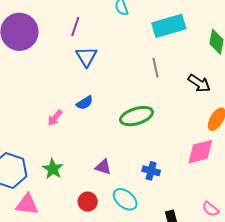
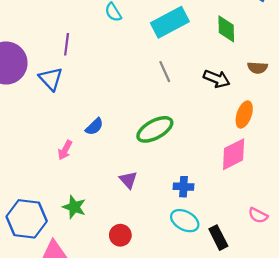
blue triangle: (86, 57) -> (51, 79), moved
purple triangle: (103, 167) -> (128, 180), moved, turned 42
cyan ellipse: (125, 199) -> (185, 221), moved

